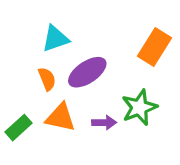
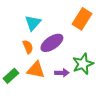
cyan triangle: (55, 39) -> (33, 23), turned -30
orange rectangle: (154, 47) -> (82, 19), moved

